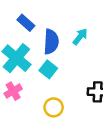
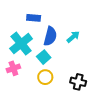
blue rectangle: (26, 23) -> (34, 18), turned -48
yellow circle: (54, 107) -> (45, 77), moved

